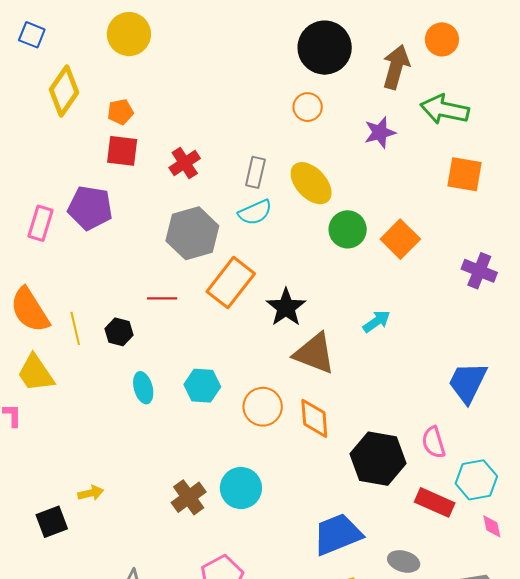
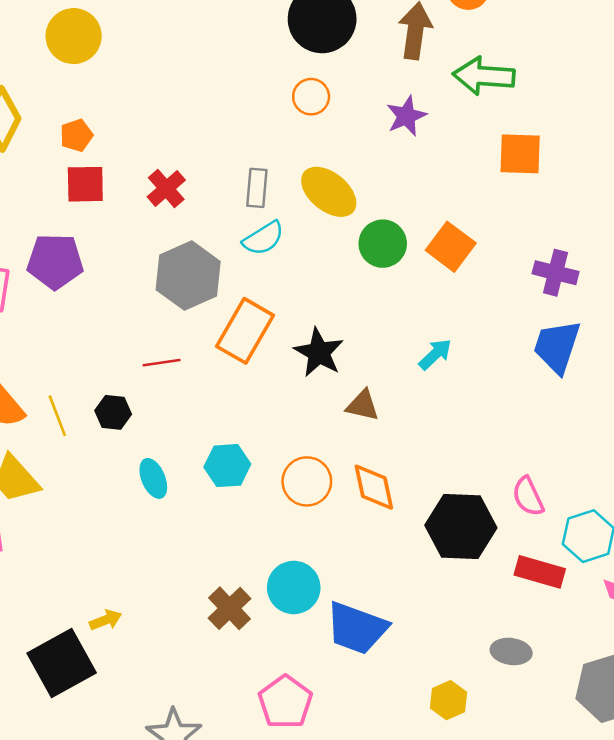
brown triangle: (314, 353) -> (363, 405), size x0.6
blue trapezoid: (468, 382) -> (557, 347), moved
black square: (52, 522) -> (62, 663), size x1.6
blue trapezoid: (337, 534) -> (357, 628), moved, turned -130

